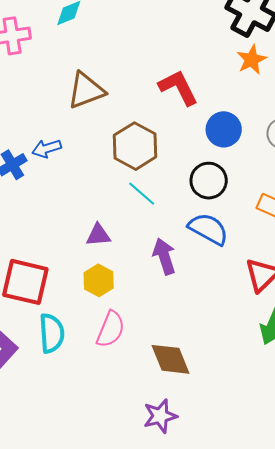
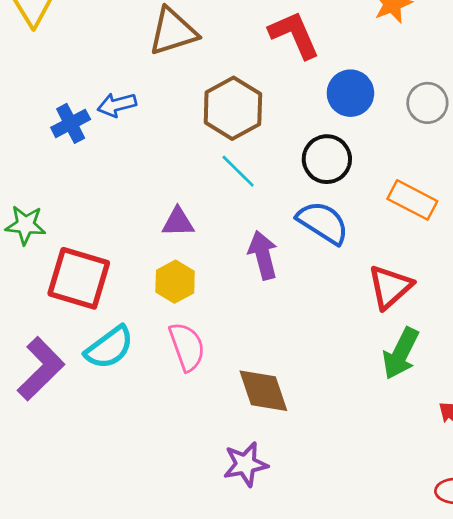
pink semicircle: (111, 329) -> (187, 347), turned -45
cyan semicircle: (52, 333) -> (109, 348), turned 54

